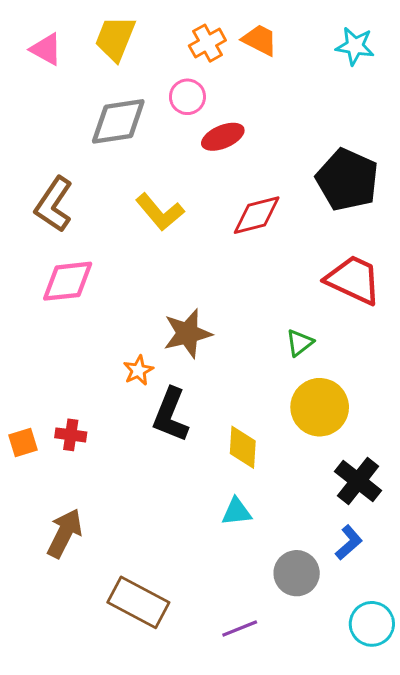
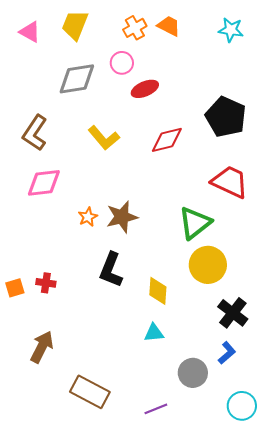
green triangle: (300, 343) -> (195, 223), size x1.8
orange star: (138, 370) -> (88, 217), moved

